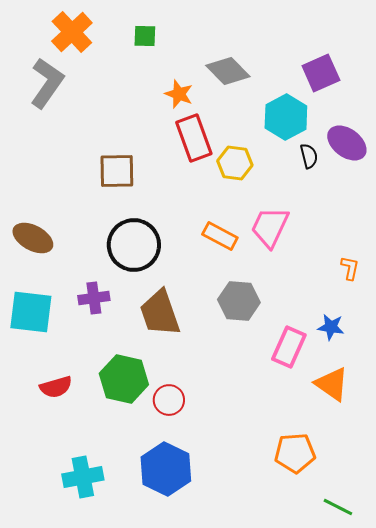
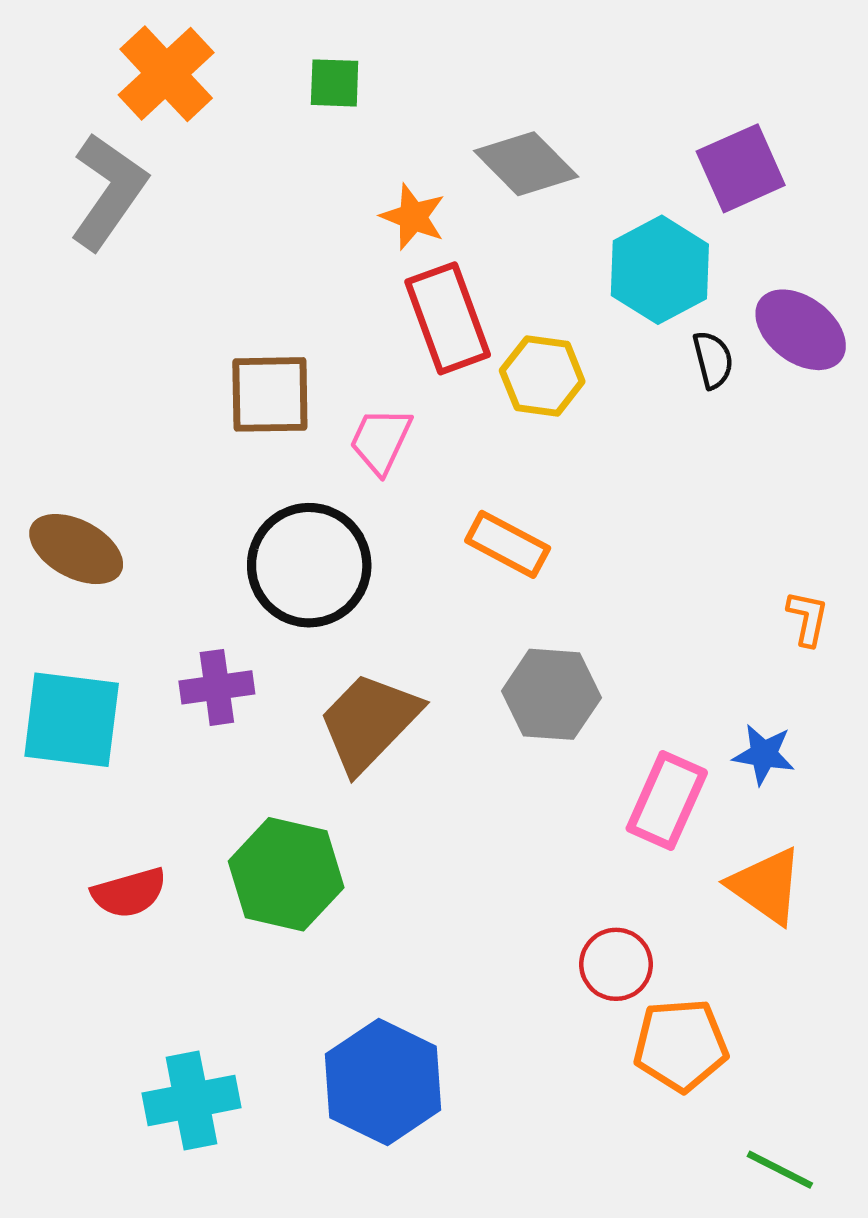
pink trapezoid: (270, 227) -> (381, 441), moved, size x0.7
brown trapezoid: (160, 313) -> (369, 722), turned 63
red circle: (169, 400) -> (616, 964), moved

